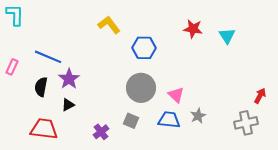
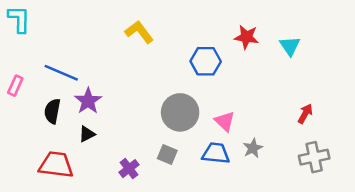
blue hexagon: (144, 48) -> (206, 61), moved
red arrow: (260, 96) -> (305, 114), moved

